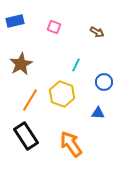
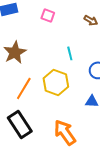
cyan line: (76, 65) -> (70, 53), turned -40

